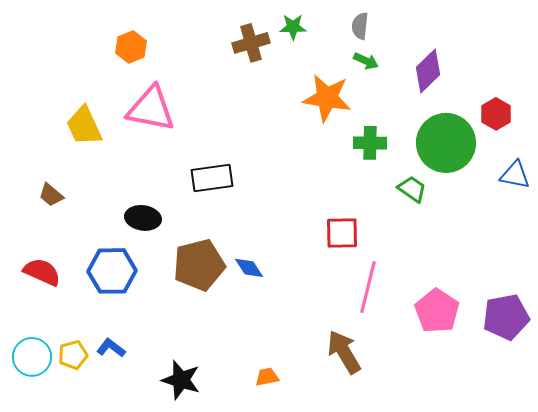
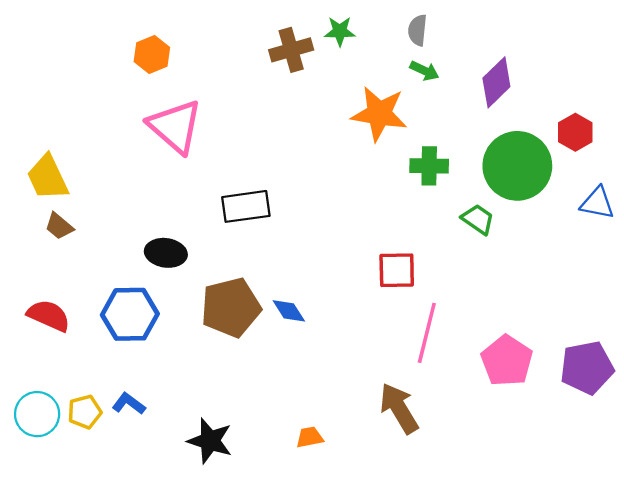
pink triangle: (151, 109) -> (175, 126), turned 30
yellow trapezoid: (84, 126) -> (48, 177), moved

